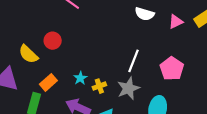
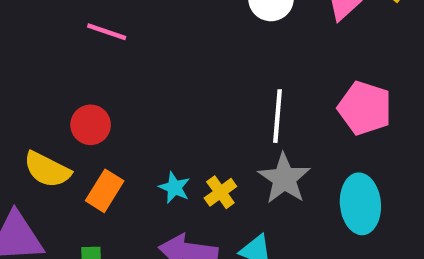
orange rectangle: (48, 82) -> (105, 191), moved

